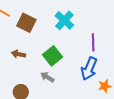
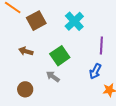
brown square: (26, 23) -> (36, 21), turned 30
blue arrow: (89, 69) -> (95, 71), size x0.7

